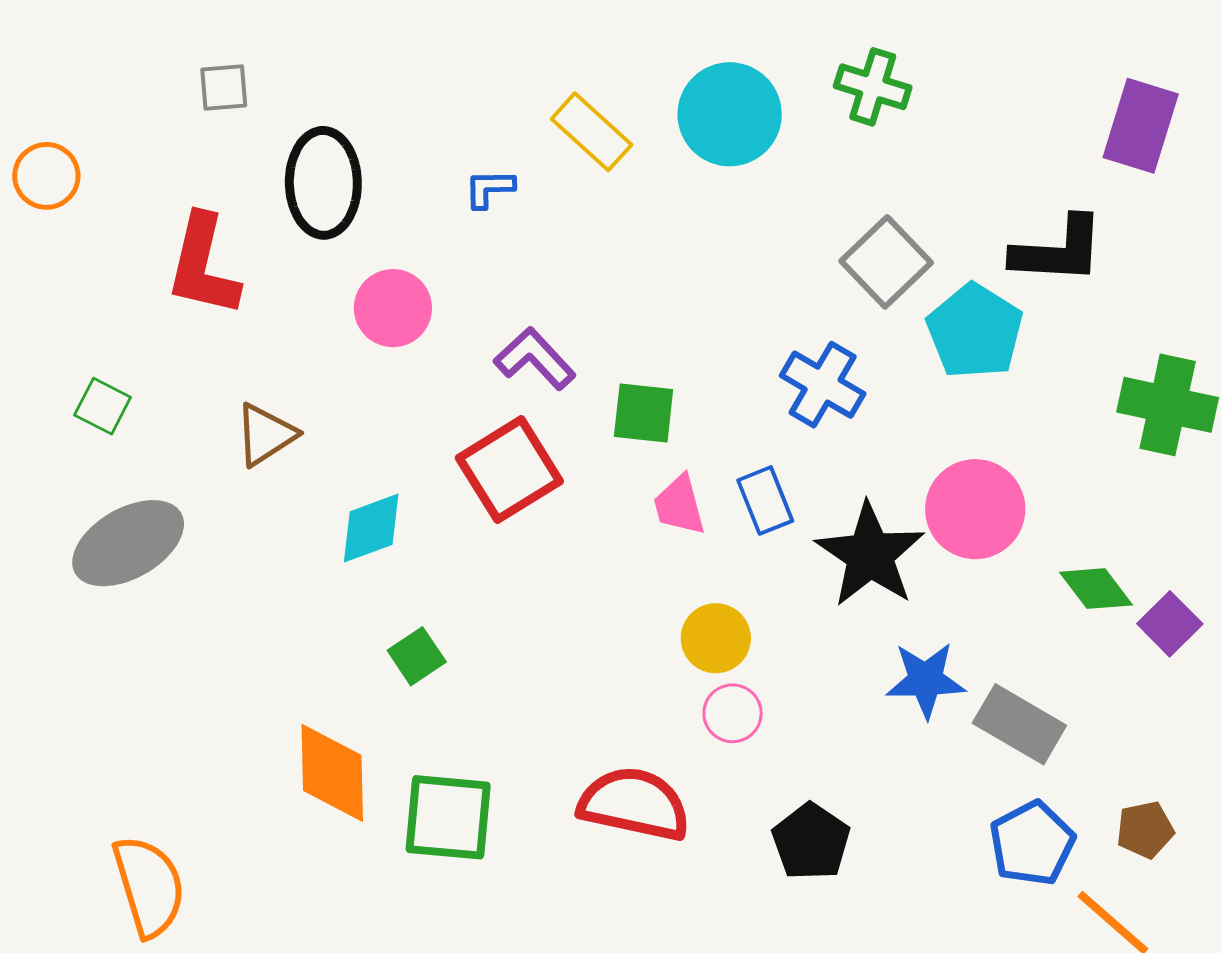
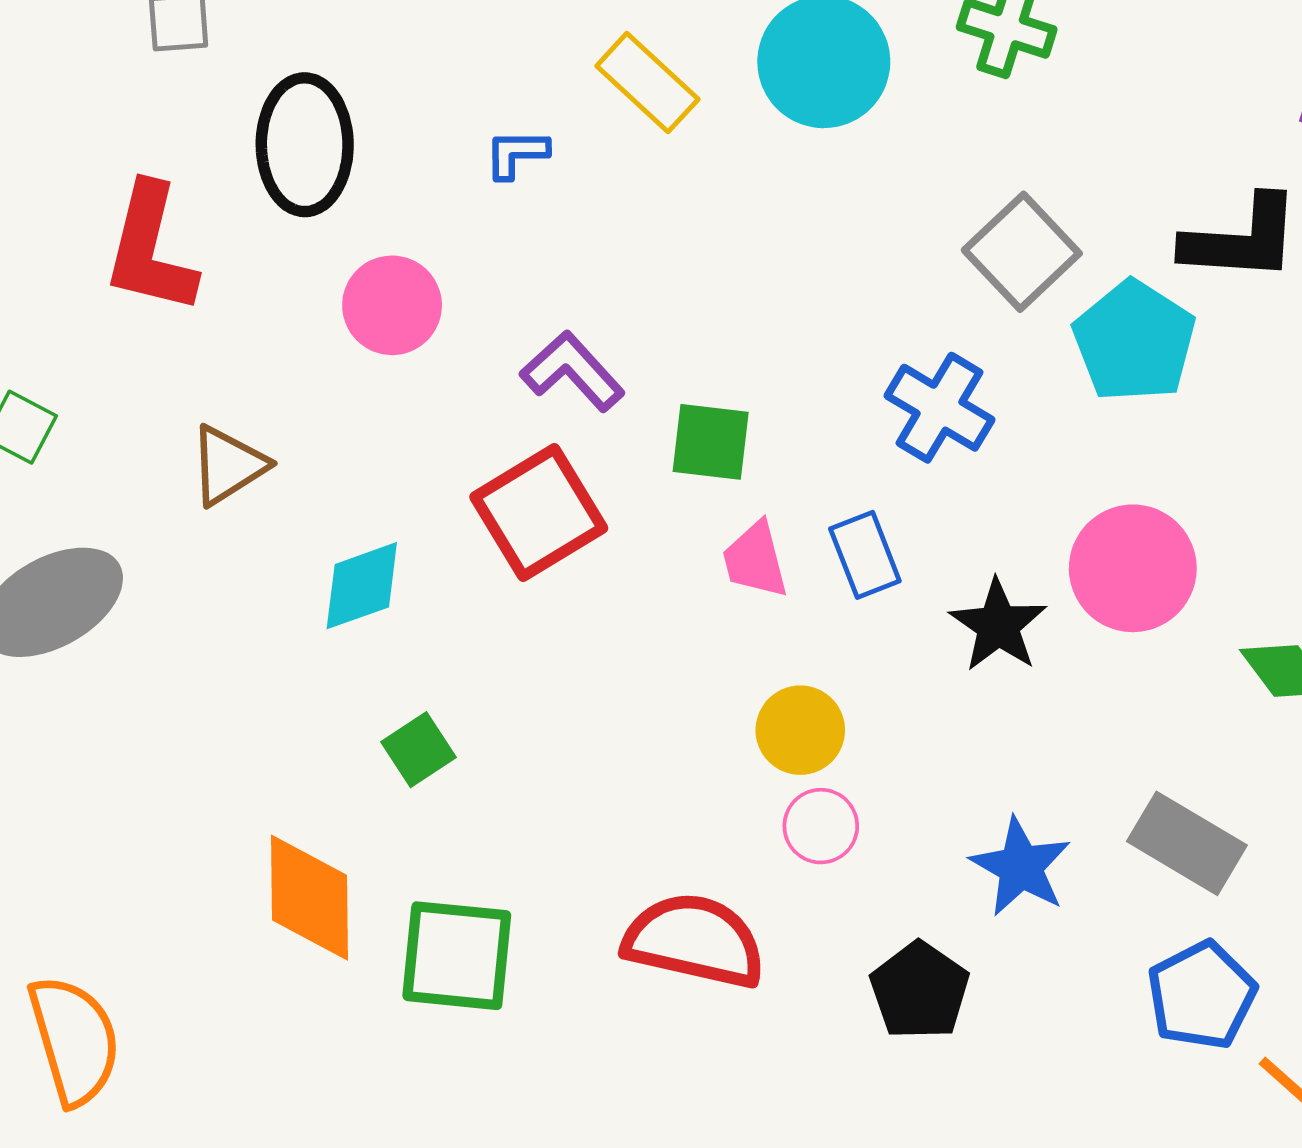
black star: (870, 555) -> (998, 625), size x0.7
blue star: (926, 680) -> (1021, 867), moved, turned 30

